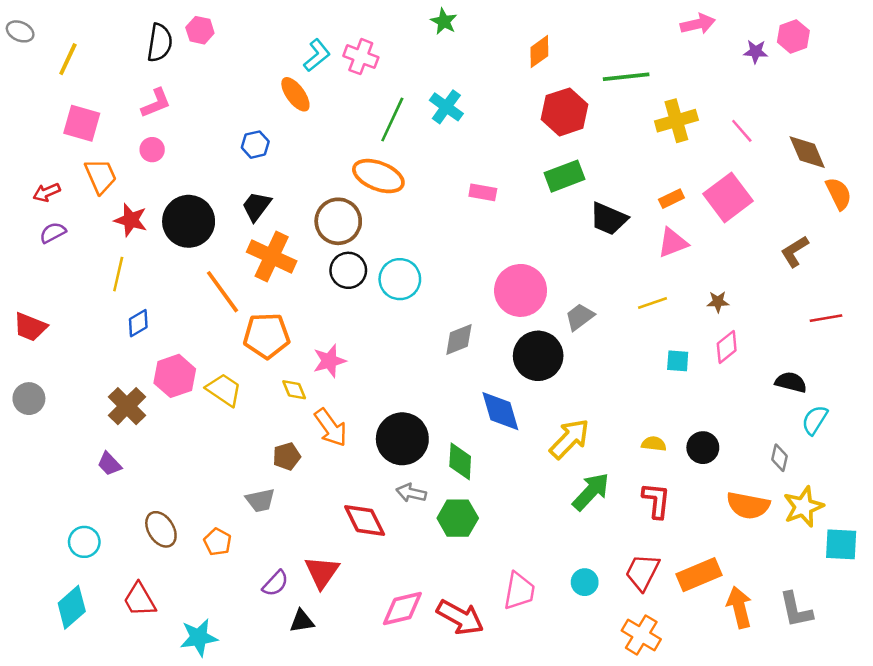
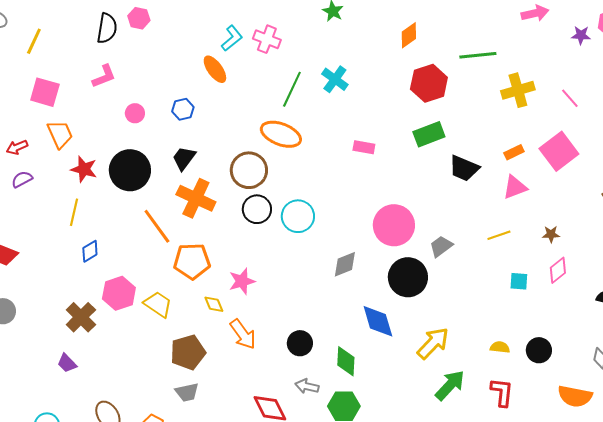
pink circle: (152, 150) -> (135, 113), moved
black circle: (402, 439) -> (300, 343), size x0.6
brown pentagon: (287, 456) -> (188, 352), moved, size x1.6

